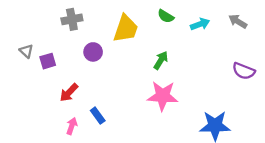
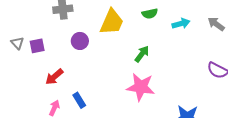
green semicircle: (166, 16) -> (150, 14), turned -49
gray triangle: (26, 51) -> (17, 43), moved

